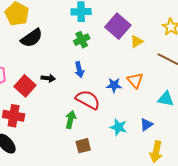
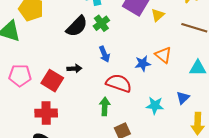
black semicircle: (32, 38) -> (77, 26), moved

